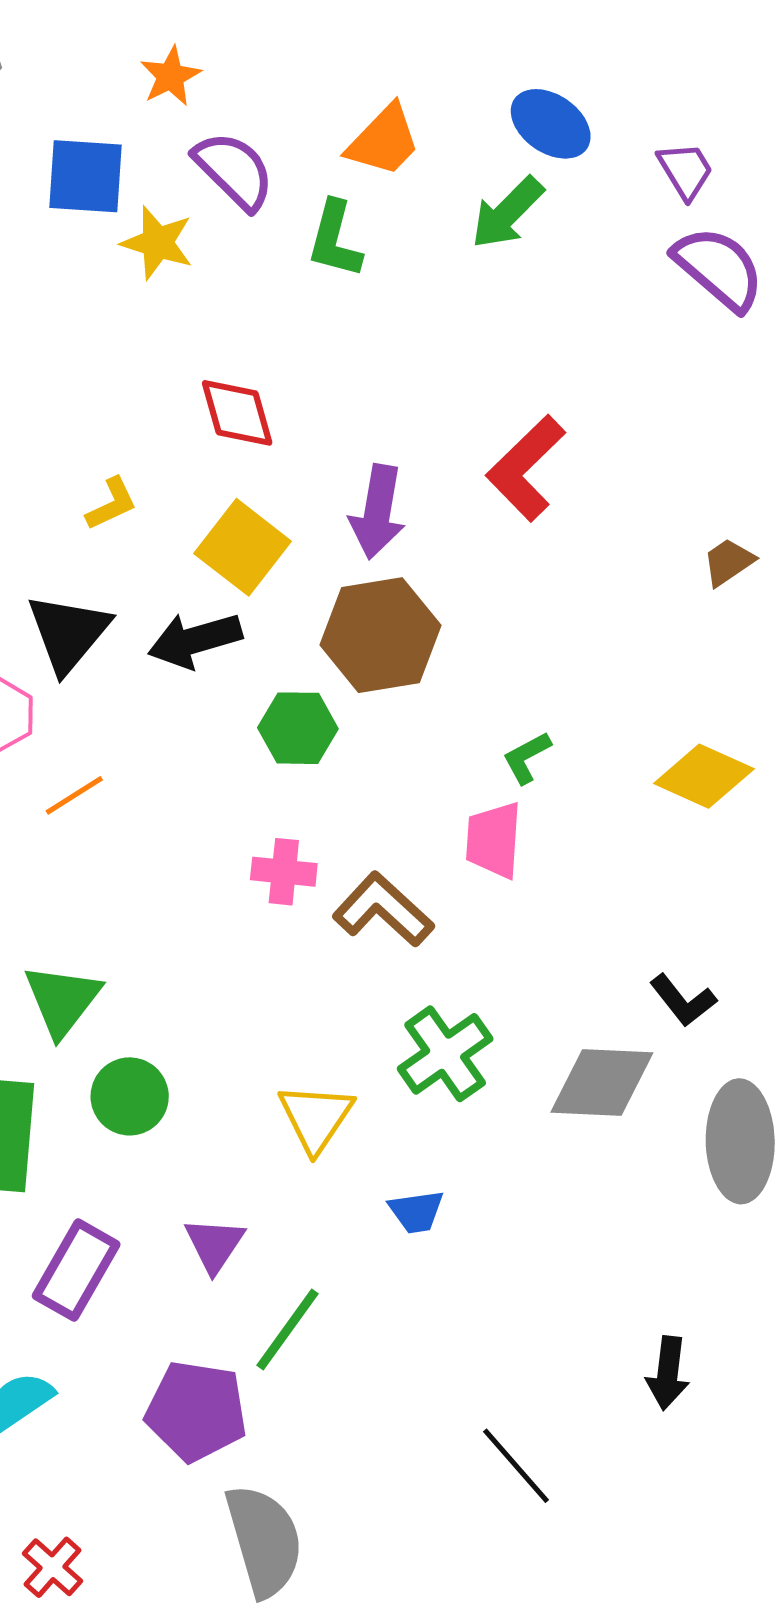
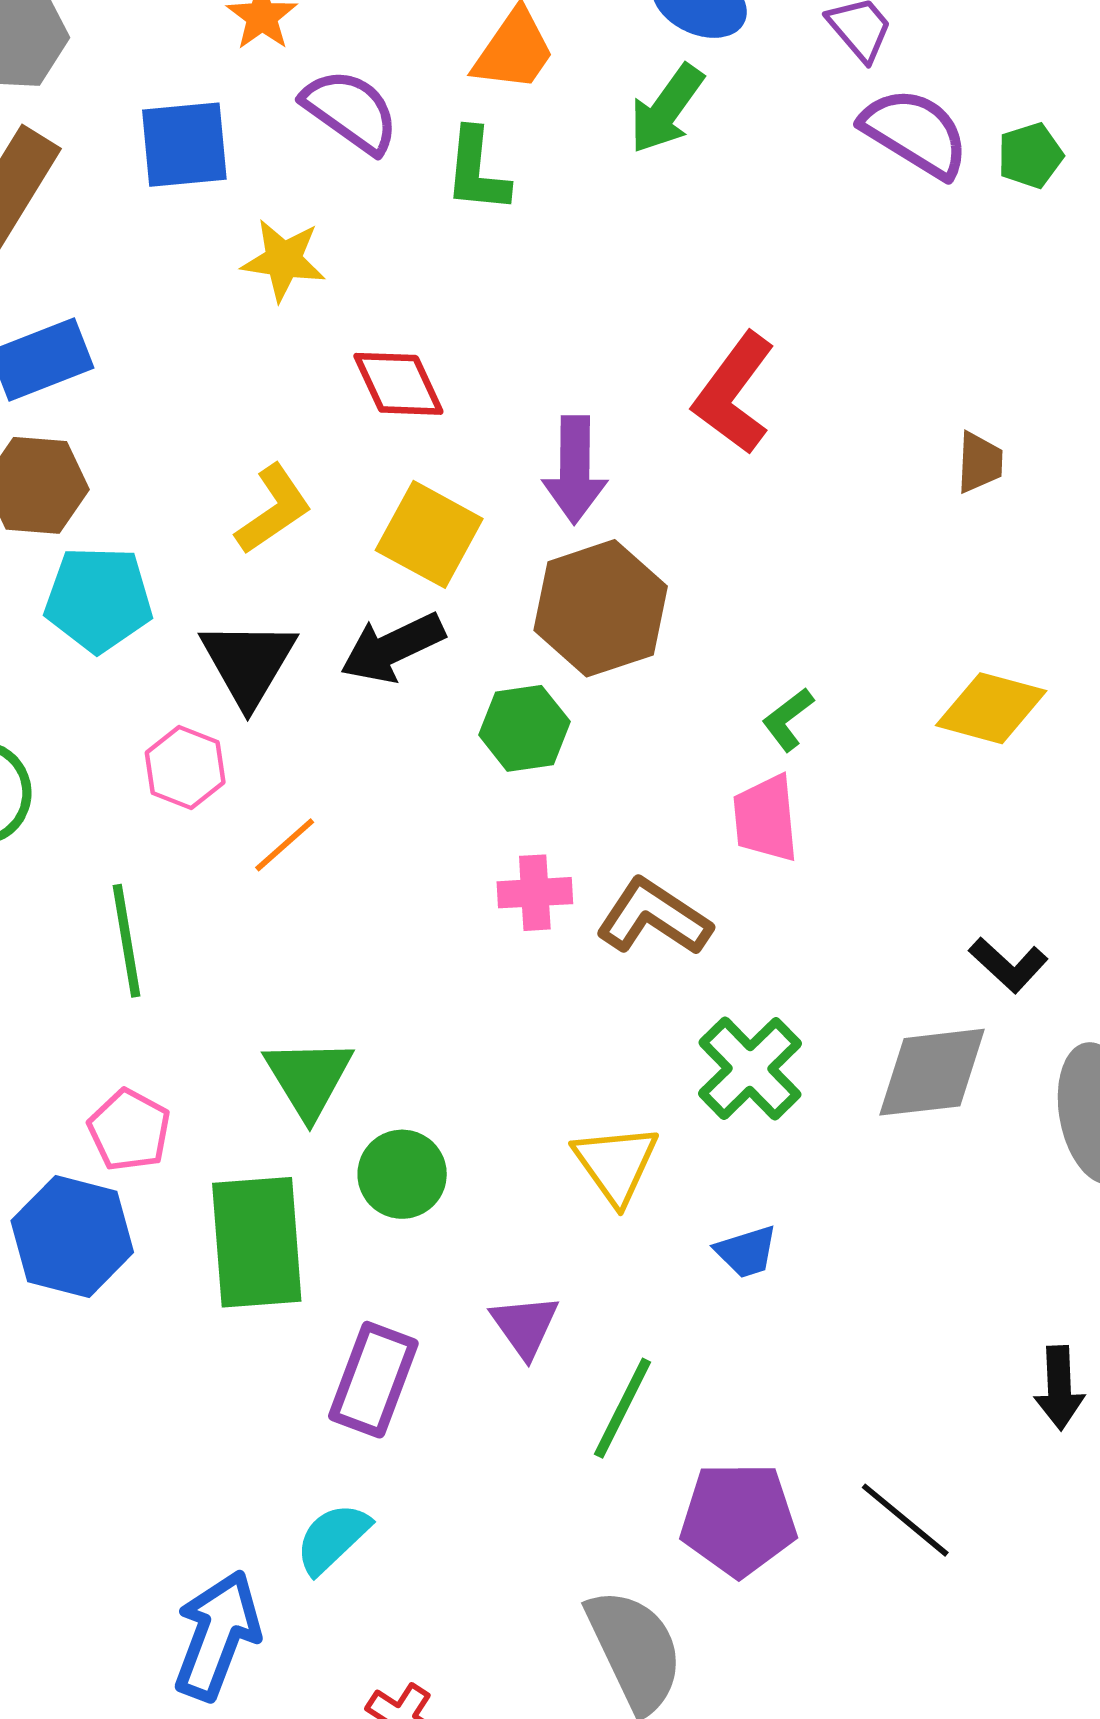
yellow star: (157, 243) -> (283, 260), moved
yellow L-shape: (112, 504) -> (273, 509), size x1.4
brown trapezoid: (728, 562) -> (980, 462), turned 136
purple pentagon: (196, 1411) -> (738, 1519), moved

